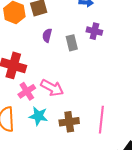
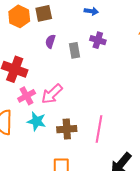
pink arrow: (52, 88) -> (52, 94), turned 105

